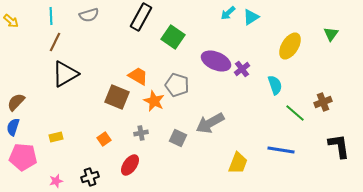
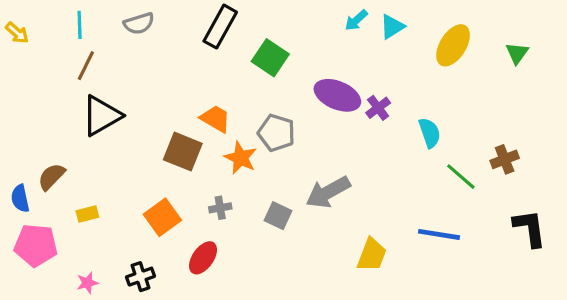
yellow ellipse: (290, 46) -> (453, 45), moved
brown semicircle: (16, 102) -> (51, 177), moved
blue semicircle: (13, 127) -> (20, 198), turned -30
orange square: (104, 139) -> (162, 217), size x1.6

